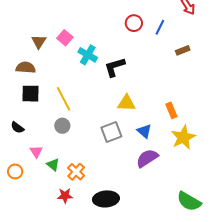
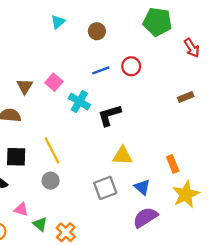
blue line: (160, 27) -> (101, 70), moved, turned 42
black square: (31, 94) -> (16, 157), moved
pink triangle: (36, 152) -> (21, 209), turned -40

